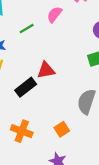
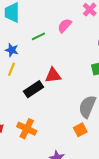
orange square: (62, 129) -> (80, 130), moved

